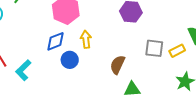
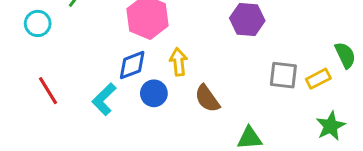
brown semicircle: (117, 65) -> (207, 99), moved, turned -60
cyan L-shape: (23, 70) -> (104, 99), moved

